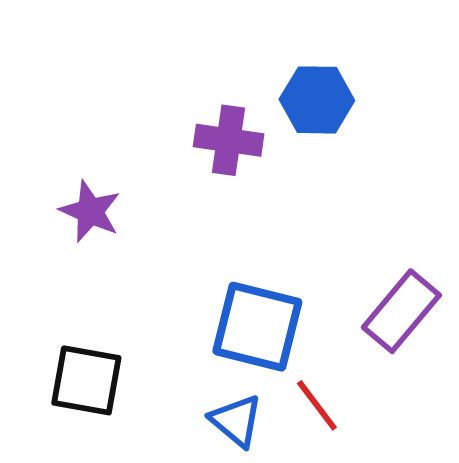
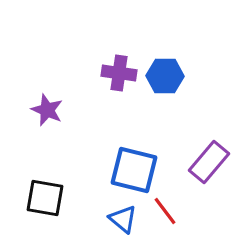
blue hexagon: (317, 100) -> (165, 76), moved

